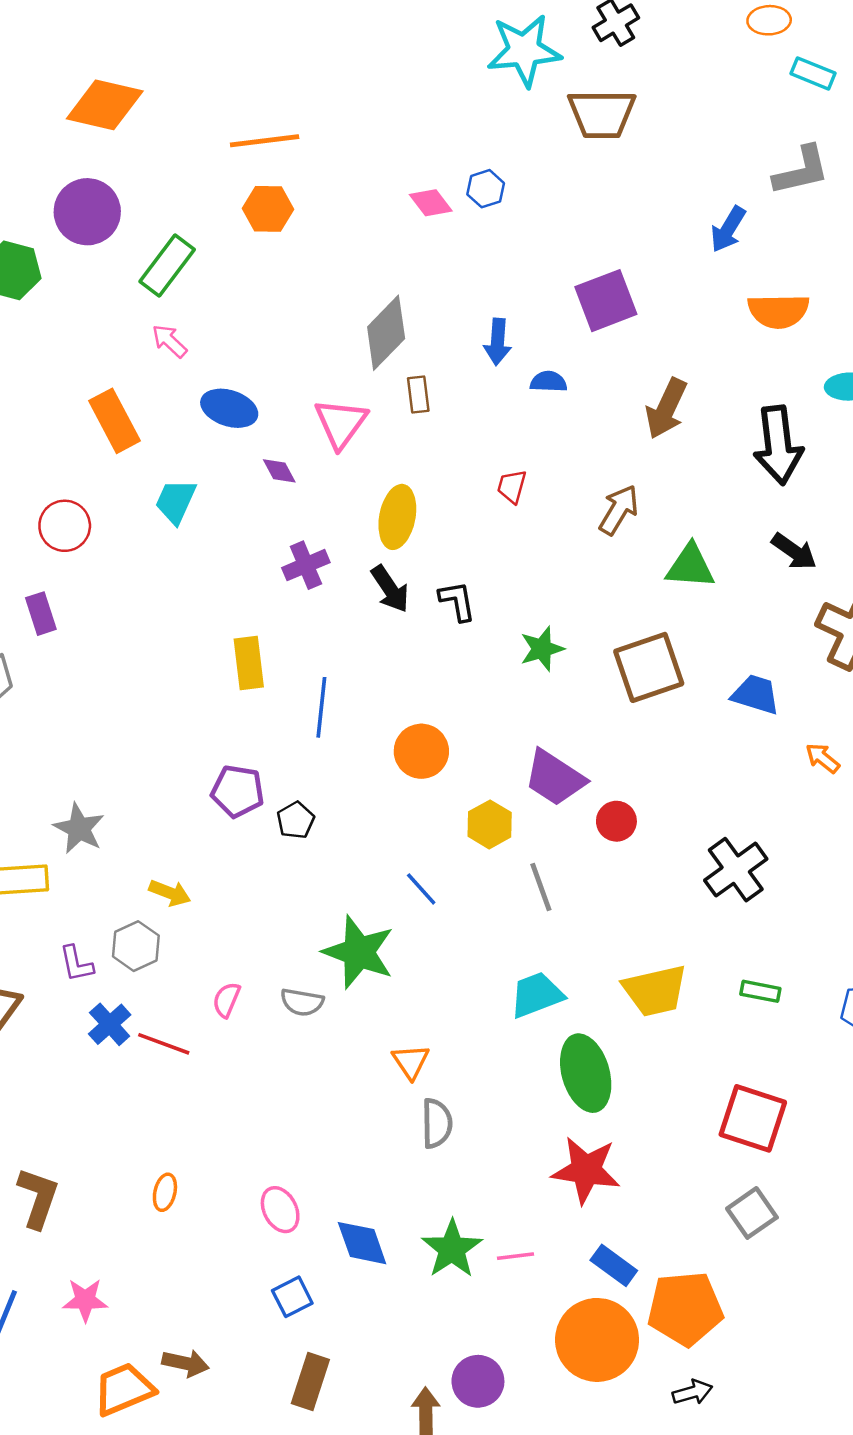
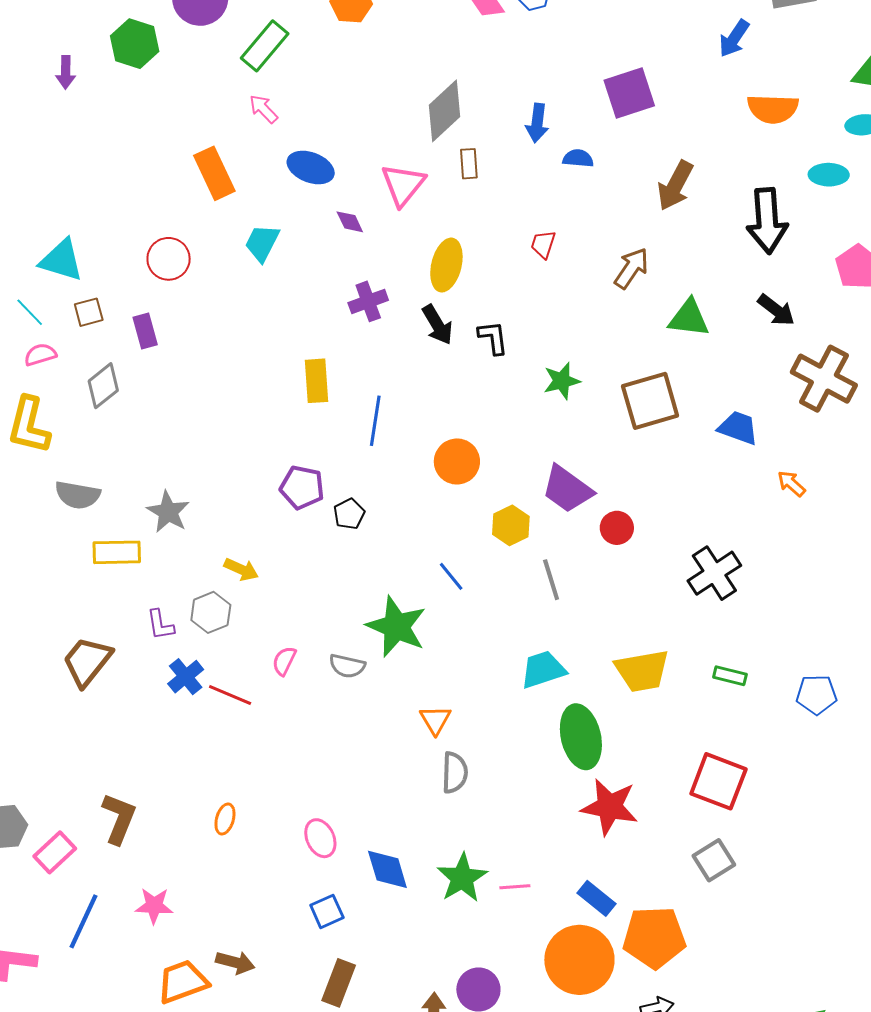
red star: (586, 1170) -> (610, 807), moved

